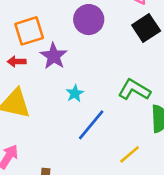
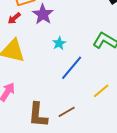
red arrow: (17, 61) -> (14, 18), turned -40

